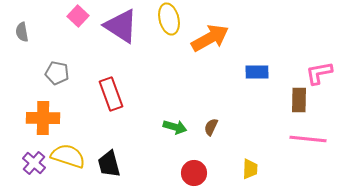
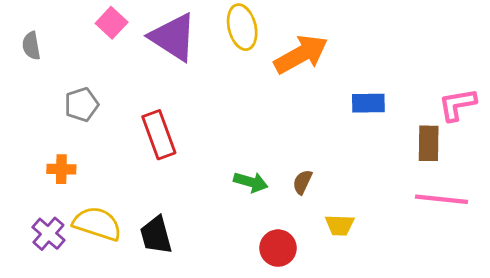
gray pentagon: (57, 73) -> (81, 105), turned -30
orange cross: (43, 118) -> (61, 169), size x0.6
yellow trapezoid: (250, 169) -> (340, 225), moved, turned 90

